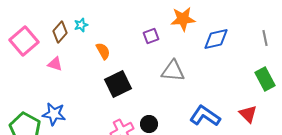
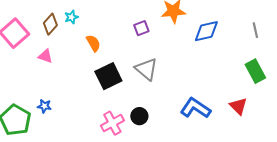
gray triangle: (173, 71) -> (146, 69), moved, turned 35
blue star: (54, 114) -> (44, 106), size x0.6

